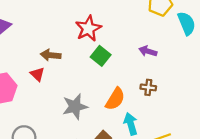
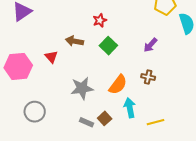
red star: (88, 28) -> (100, 20), size x0.6
purple arrow: (148, 51) -> (150, 45), turned -70
brown arrow: (51, 55) -> (75, 41), moved

